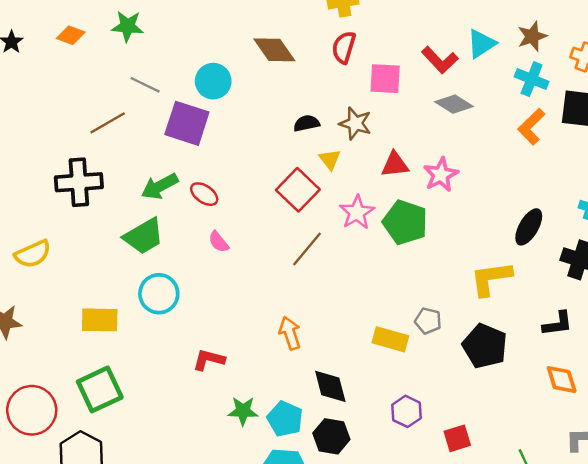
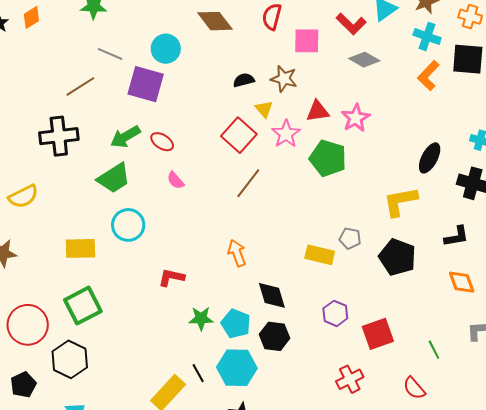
orange diamond: (71, 35) -> (31, 17), moved, turned -50
pink star: (357, 212) -> (286, 134), moved
red square: (457, 438) -> (378, 334), size x1.4

